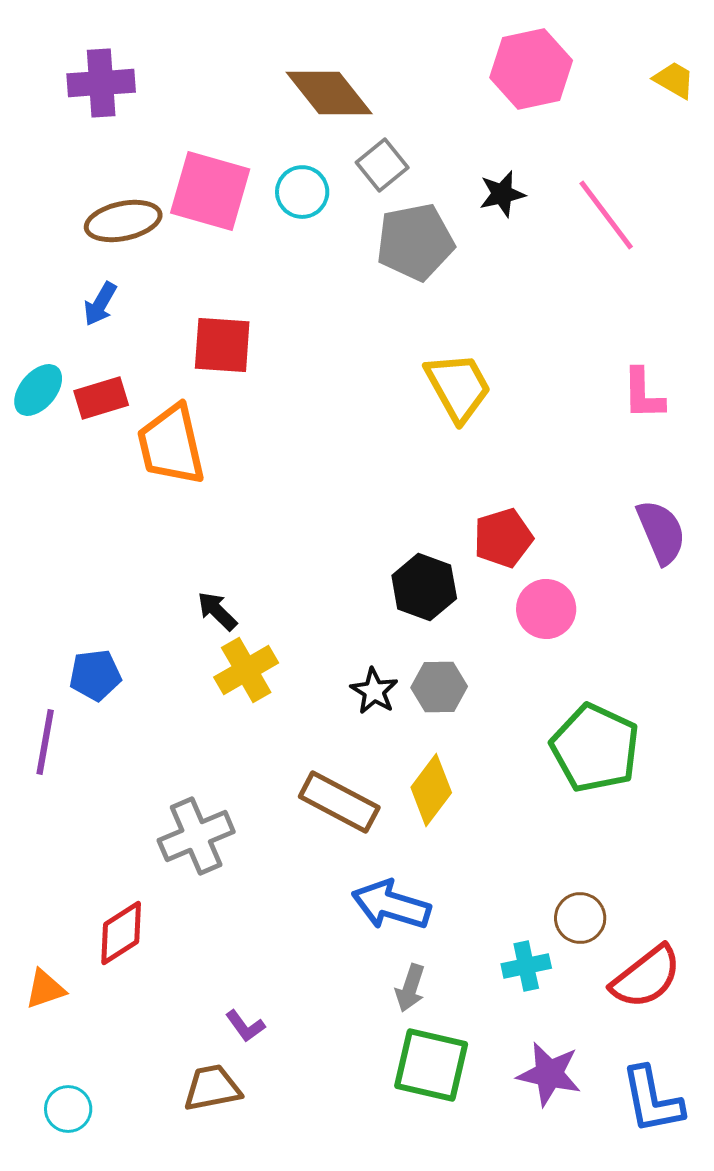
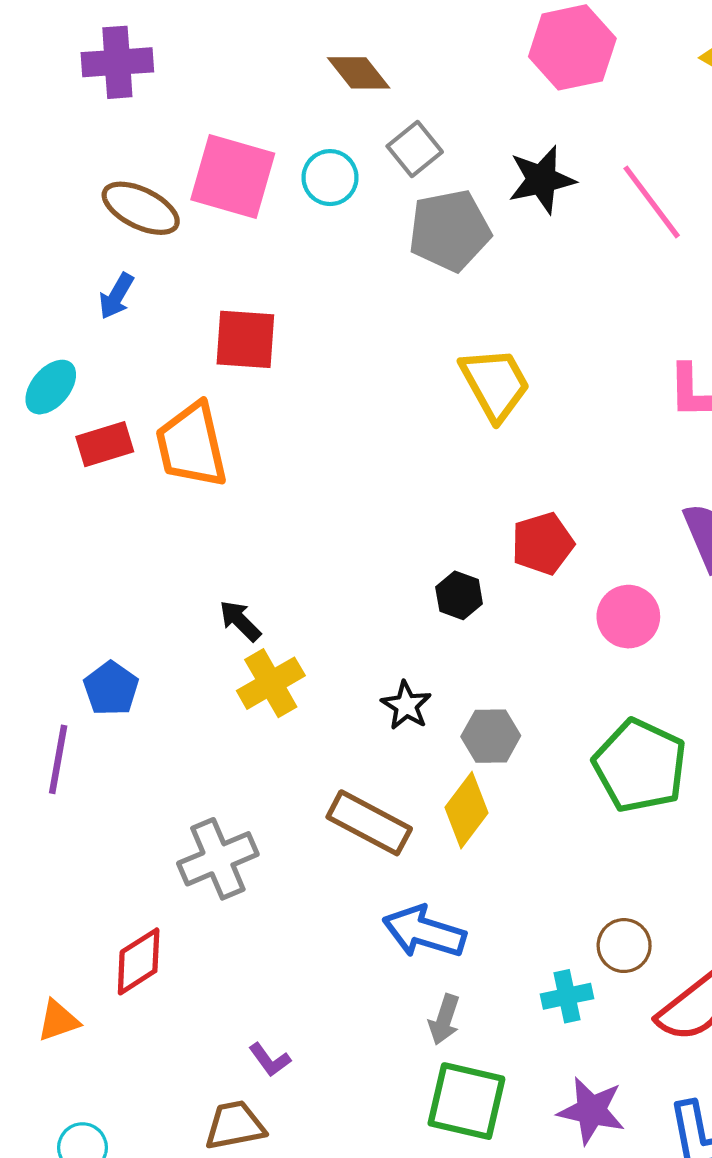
brown diamond: (329, 93) -> (359, 73), size x0.7
black star: (502, 194) -> (542, 180), size x1.4
brown ellipse: (123, 221) -> (141, 208), turned 38
red rectangle: (101, 398) -> (105, 444), moved
black hexagon: (424, 587) -> (459, 595), size x0.7
pink circle: (546, 609) -> (628, 617), moved
blue pentagon: (95, 675) -> (111, 688), turned -30
gray hexagon: (439, 687) -> (491, 736), moved

